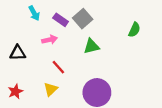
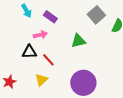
gray square: (83, 19) -> (96, 15), moved
black triangle: (18, 53) -> (29, 52), moved

